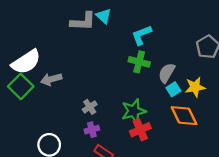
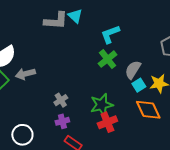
green cross: (139, 62) -> (108, 59), turned 36

